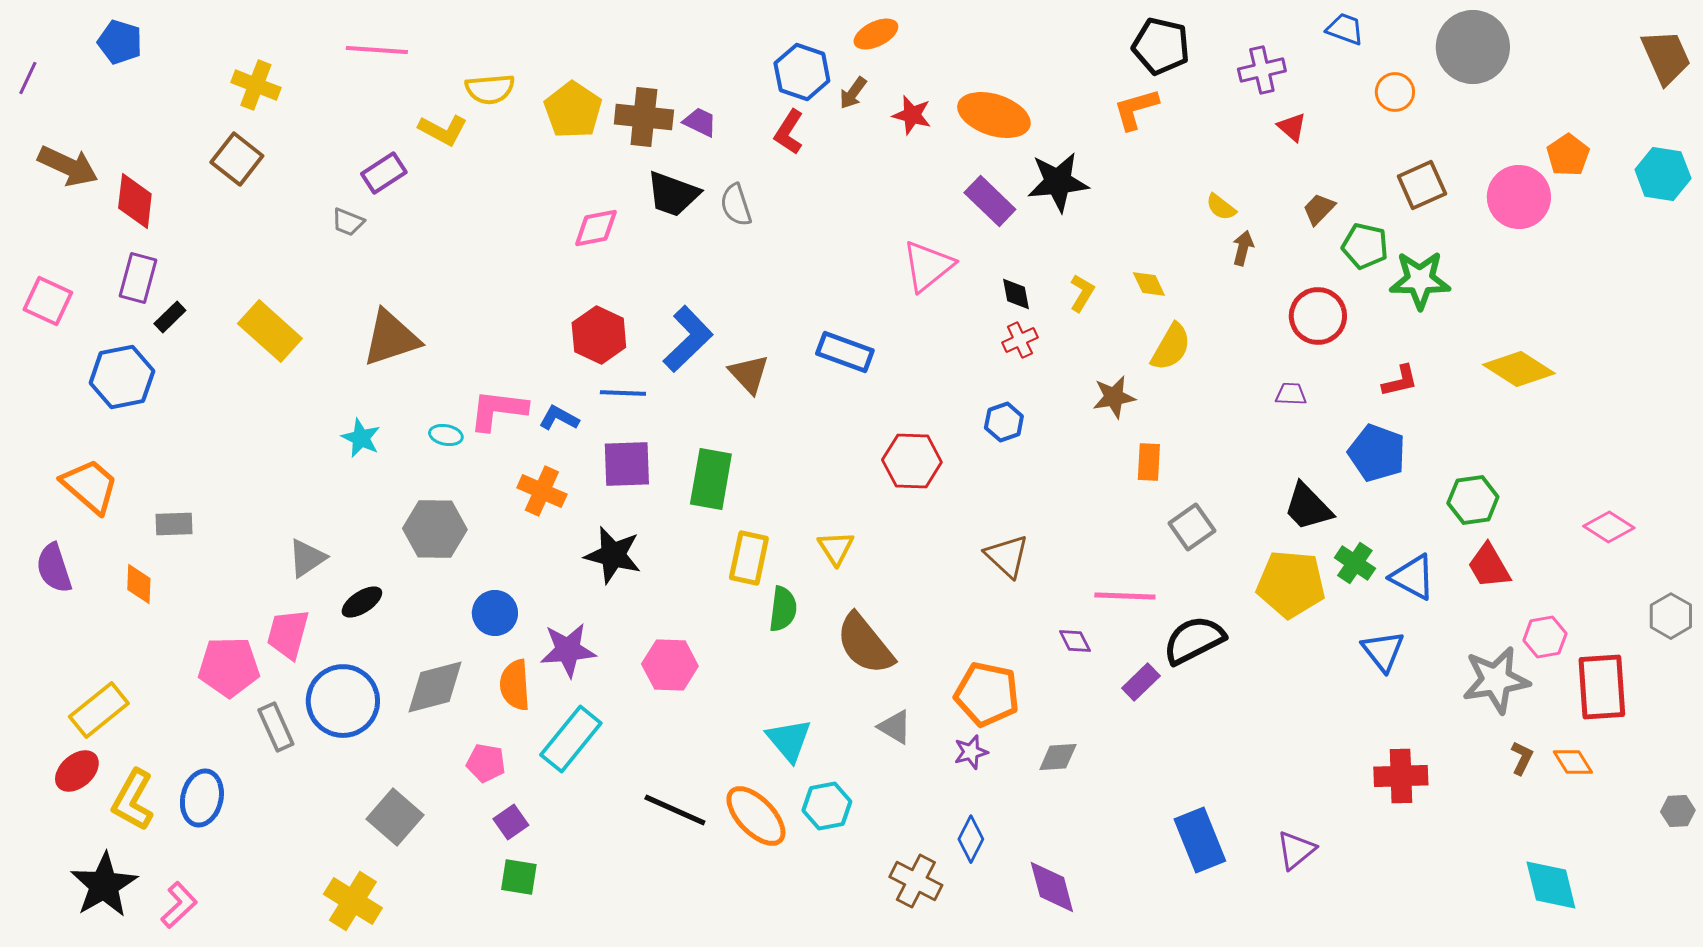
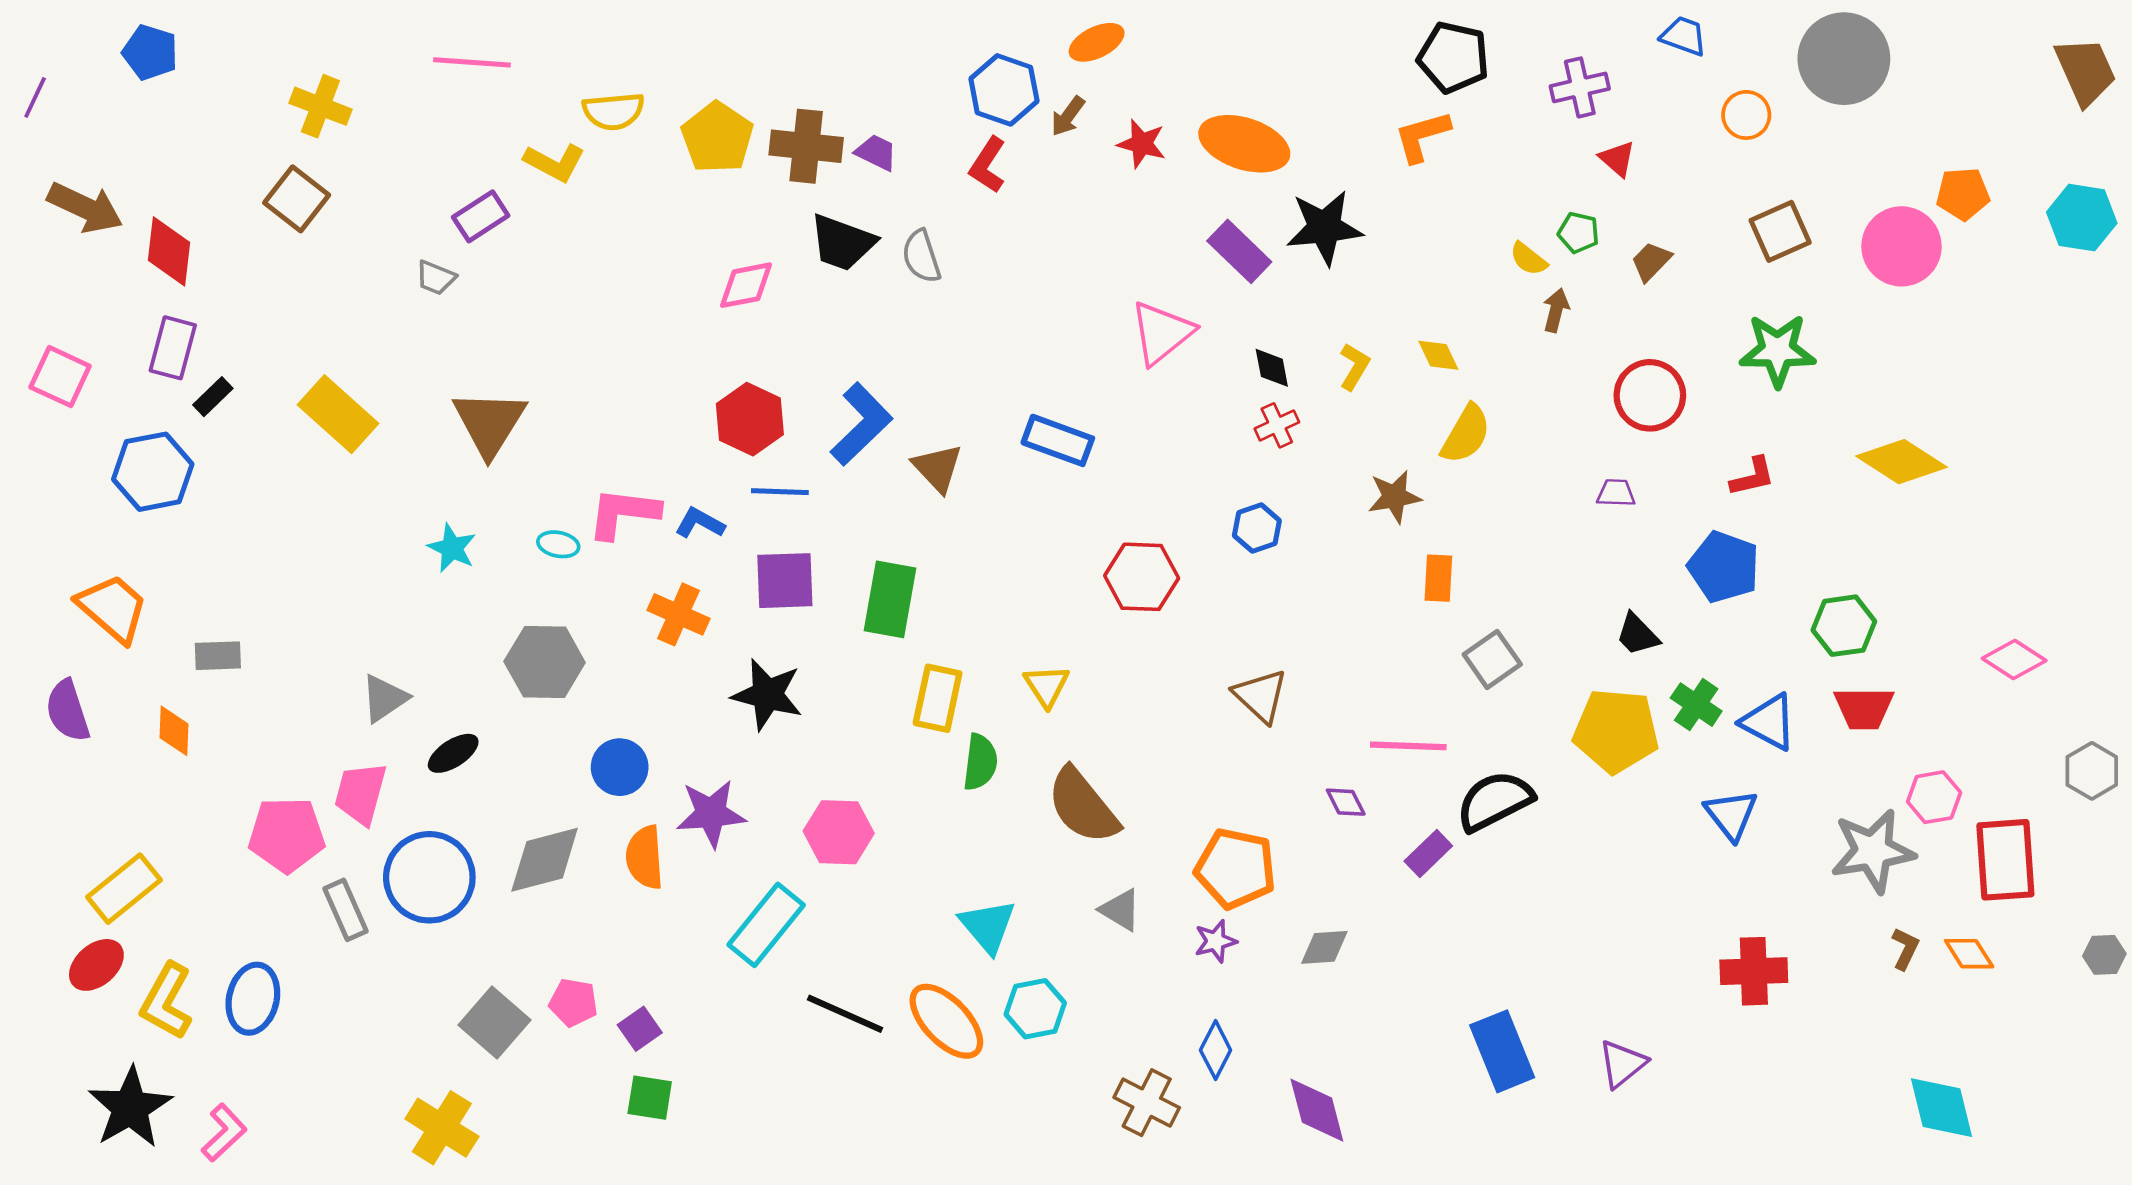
orange pentagon: (1568, 155) -> (1963, 194), turned 30
green pentagon: (1365, 246) -> (1579, 233), moved, size x0.7
brown triangle: (391, 338) -> (489, 423), turned -40
black trapezoid: (1308, 507) -> (1637, 634), size x0.7
red trapezoid: (1489, 566) -> (1864, 708), turned -60
cyan rectangle: (571, 739) -> (766, 925), moved
pink pentagon: (486, 763) -> (573, 1002), moved
gray hexagon: (1678, 811) -> (2104, 955), moved

